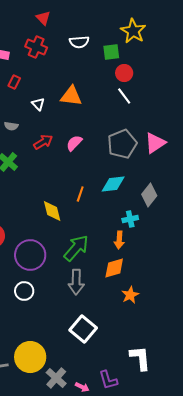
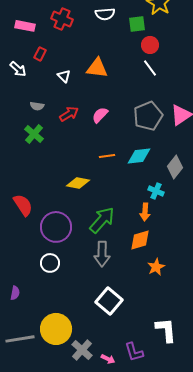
gray semicircle: (11, 126) -> (37, 106), moved
orange line: (80, 194) -> (107, 156), moved, turned 63
yellow diamond: (52, 211) -> (78, 183), turned -65
cyan cross: (130, 219) -> (156, 191), turned 35

